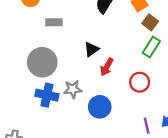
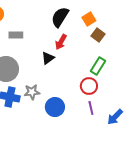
green rectangle: (151, 47) -> (98, 66), moved
red arrow: (107, 67) -> (61, 42), moved
purple line: (147, 126) -> (91, 108), moved

